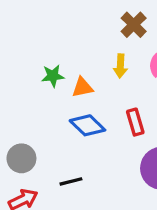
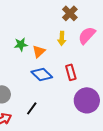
orange triangle: (82, 87) -> (39, 51), turned -32
black line: (71, 181) -> (32, 108), turned -40

